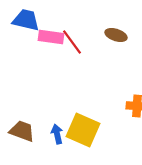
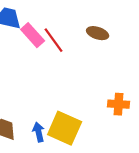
pink rectangle: (51, 37) -> (33, 35), turned 40

